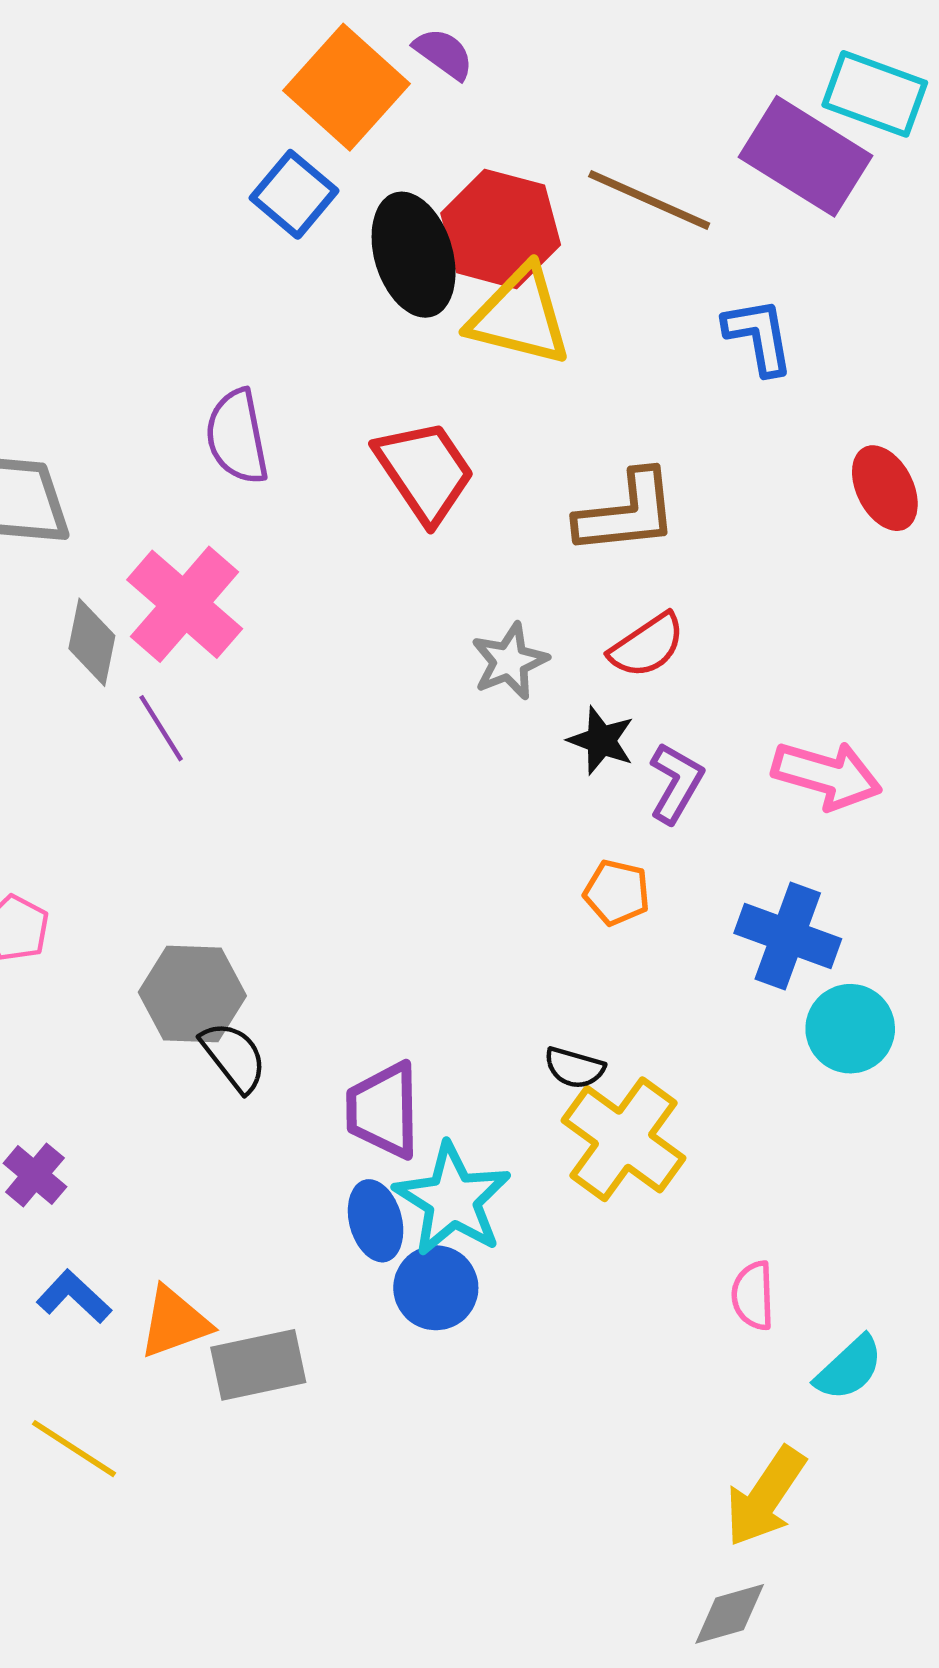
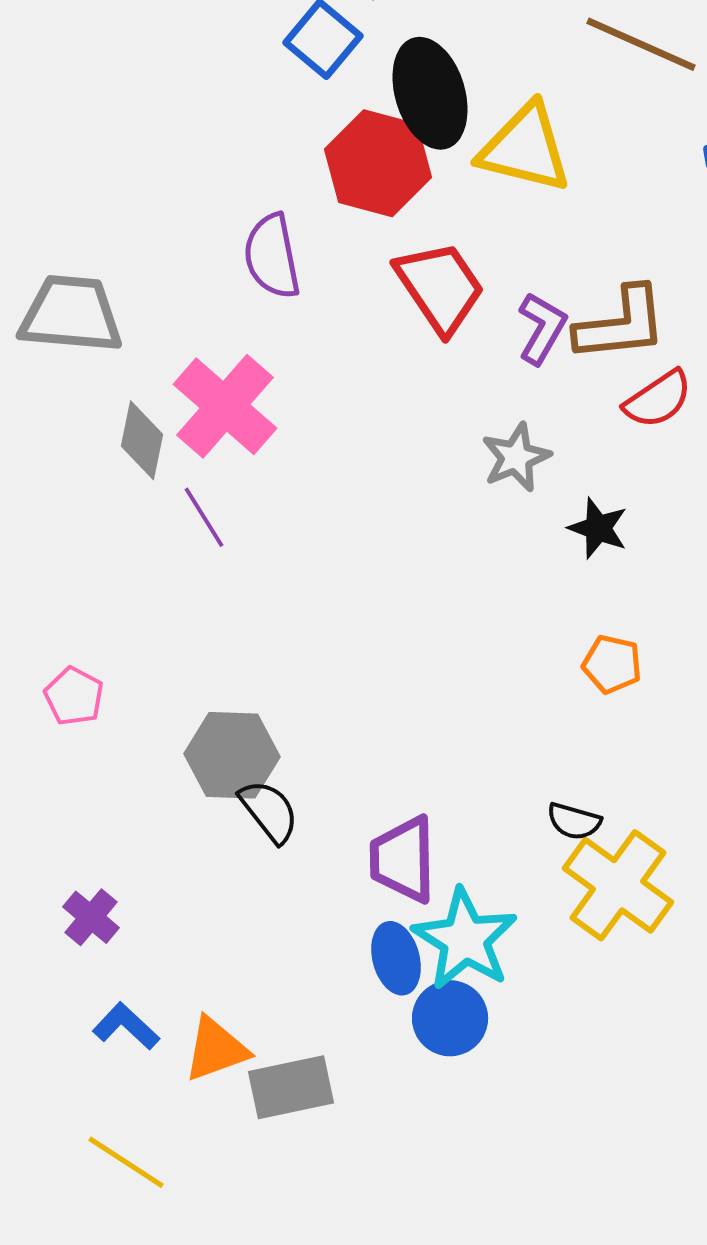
red hexagon: (501, 229) -> (378, 163), moved
red semicircle: (647, 646) -> (658, 399), moved
purple L-shape: (676, 783) -> (542, 328), moved

